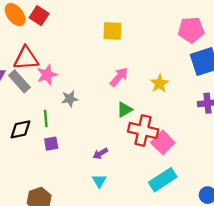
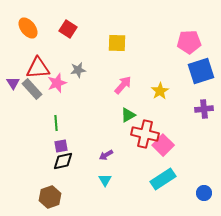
red square: (39, 16) -> (68, 29), moved
gray star: (70, 99) -> (78, 70), moved
black diamond: (21, 129) -> (63, 161), moved

